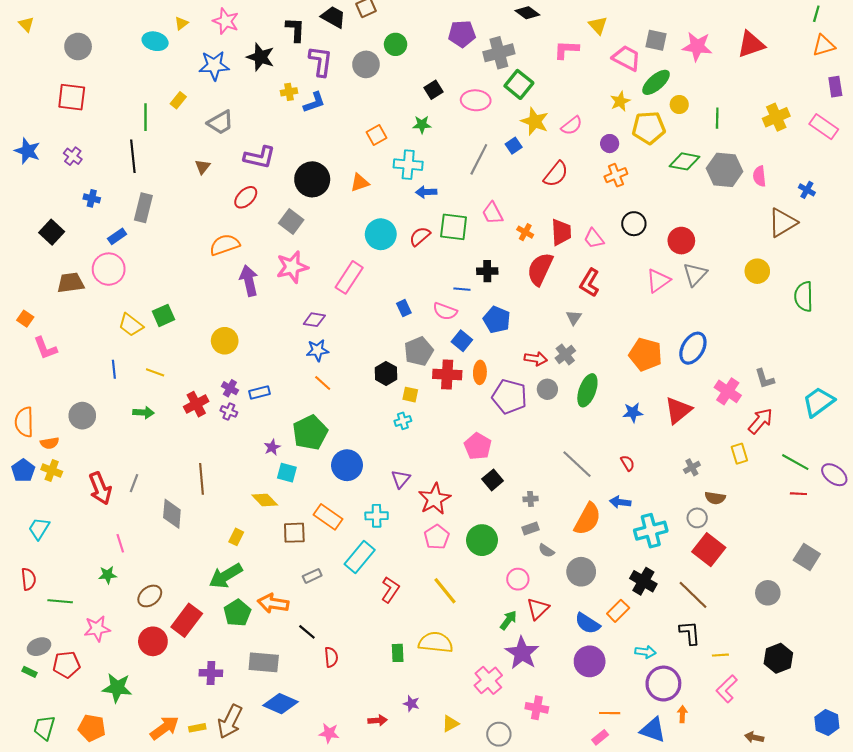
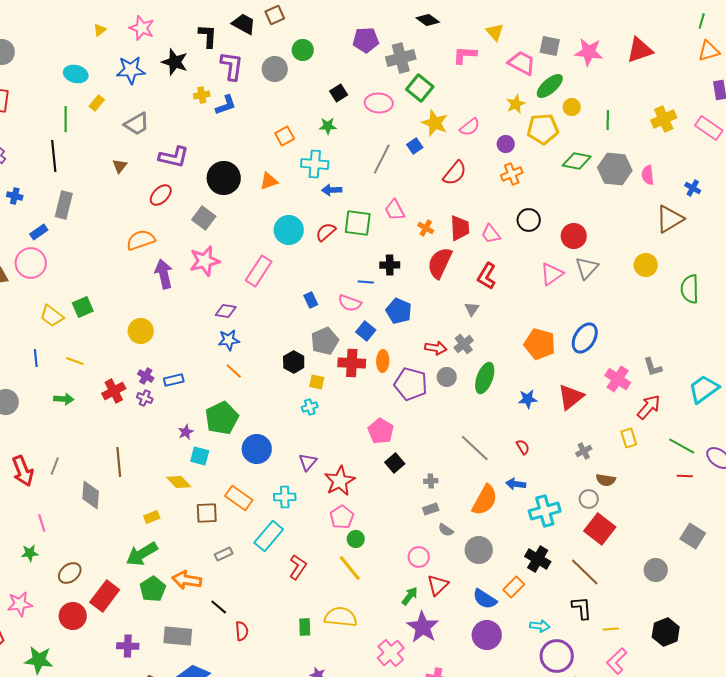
cyan ellipse: (155, 41) -> (76, 74), moved
yellow rectangle: (236, 537) -> (152, 517), turned 42
green circle: (482, 540) -> (356, 539), moved, size x0.6

